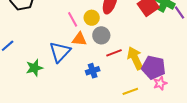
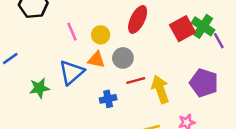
yellow circle: (92, 18) -> (101, 35), moved
pink line: (73, 19) -> (72, 32), moved
purple pentagon: (153, 67) -> (204, 83), moved

